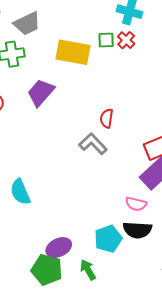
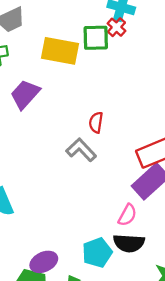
green square: (106, 40) -> (96, 38), size x1.5
red cross: (126, 40) -> (116, 27), moved
pink semicircle: (136, 204) -> (127, 215), turned -75

